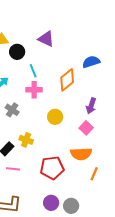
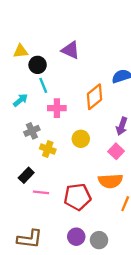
cyan line: (33, 71) -> (43, 85), moved
gray cross: (12, 110) -> (32, 131), turned 32
yellow cross: (26, 140) -> (48, 149), moved
pink line: (13, 169) -> (41, 192), moved

